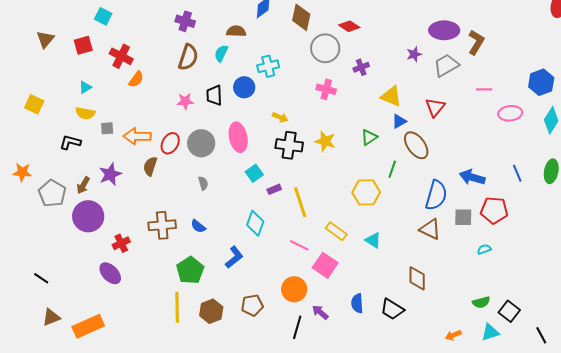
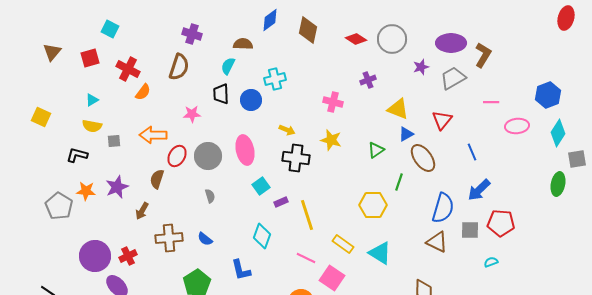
gray circle: (325, 48) -> (392, 39), moved
brown semicircle: (188, 57) -> (179, 67), moved
black trapezoid: (214, 95) -> (221, 94), moved
orange arrow: (137, 136) -> (153, 135), moved
yellow star: (325, 141) -> (331, 140), moved
orange star: (22, 172) -> (86, 191), moved
blue line: (517, 173) -> (472, 152), moved
blue arrow: (472, 177) -> (479, 190), turned -60
brown arrow: (83, 185) -> (142, 211), moved
purple circle: (88, 216) -> (95, 256), moved
cyan triangle: (373, 240) -> (380, 253), size x1.4
blue L-shape: (234, 257) -> (241, 270), turned 115

